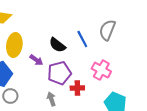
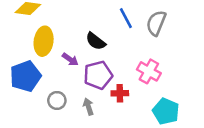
blue line: (82, 39) -> (126, 18), moved
gray circle: (10, 96) -> (57, 100), moved

